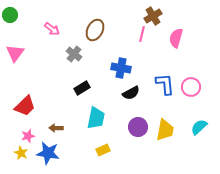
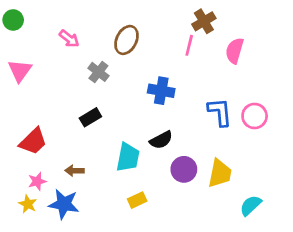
black rectangle: (82, 88) -> (90, 117), moved
black semicircle: (131, 93) -> (161, 140), moved
cyan semicircle: (199, 127) -> (251, 205), moved

